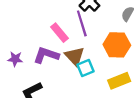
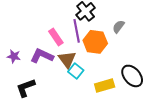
orange hexagon: (117, 45) -> (95, 42), moved
cyan square: (86, 68) -> (76, 71), turned -35

